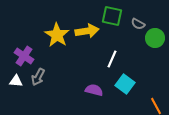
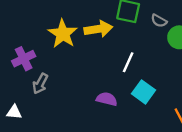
purple cross: (24, 56) -> (24, 59), turned 30
white triangle: (16, 81) -> (14, 112), moved

